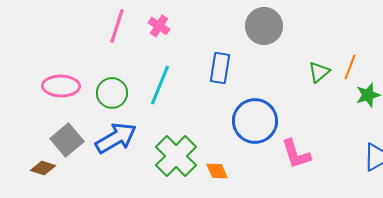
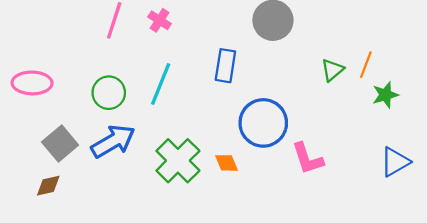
pink ellipse: (61, 86) -> (32, 83), moved
brown diamond: (43, 168) -> (48, 186), moved, turned -30
orange diamond: (217, 171) -> (227, 163), moved

